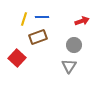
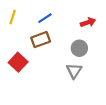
blue line: (42, 17) -> (45, 18), turned -32
yellow line: (24, 19) -> (13, 17), moved

